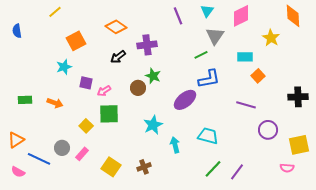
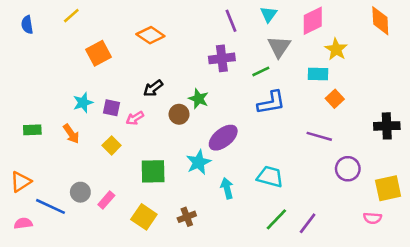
blue semicircle: (17, 31) -> (27, 25), moved
yellow star: (271, 38) -> (336, 49), moved
purple cross: (147, 45) -> (222, 58), moved
black arrow: (118, 57) -> (153, 88), moved
cyan star: (64, 67) -> (83, 103), moved
purple ellipse: (185, 100) -> (223, 138), moved
orange arrow: (55, 103) -> (71, 134), turned 35
green square: (109, 114) -> (153, 171), moved
yellow square: (86, 126) -> (112, 145), moved
pink semicircle: (18, 172) -> (23, 223), turned 144

